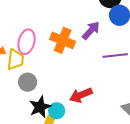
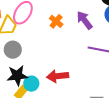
purple arrow: (91, 30) -> (84, 20), turned -96
orange cross: (63, 40) -> (56, 21), size x0.6

